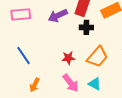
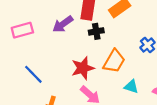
red star: (68, 58) -> (83, 68), size x1.5
cyan triangle: (95, 84) -> (131, 87), moved

